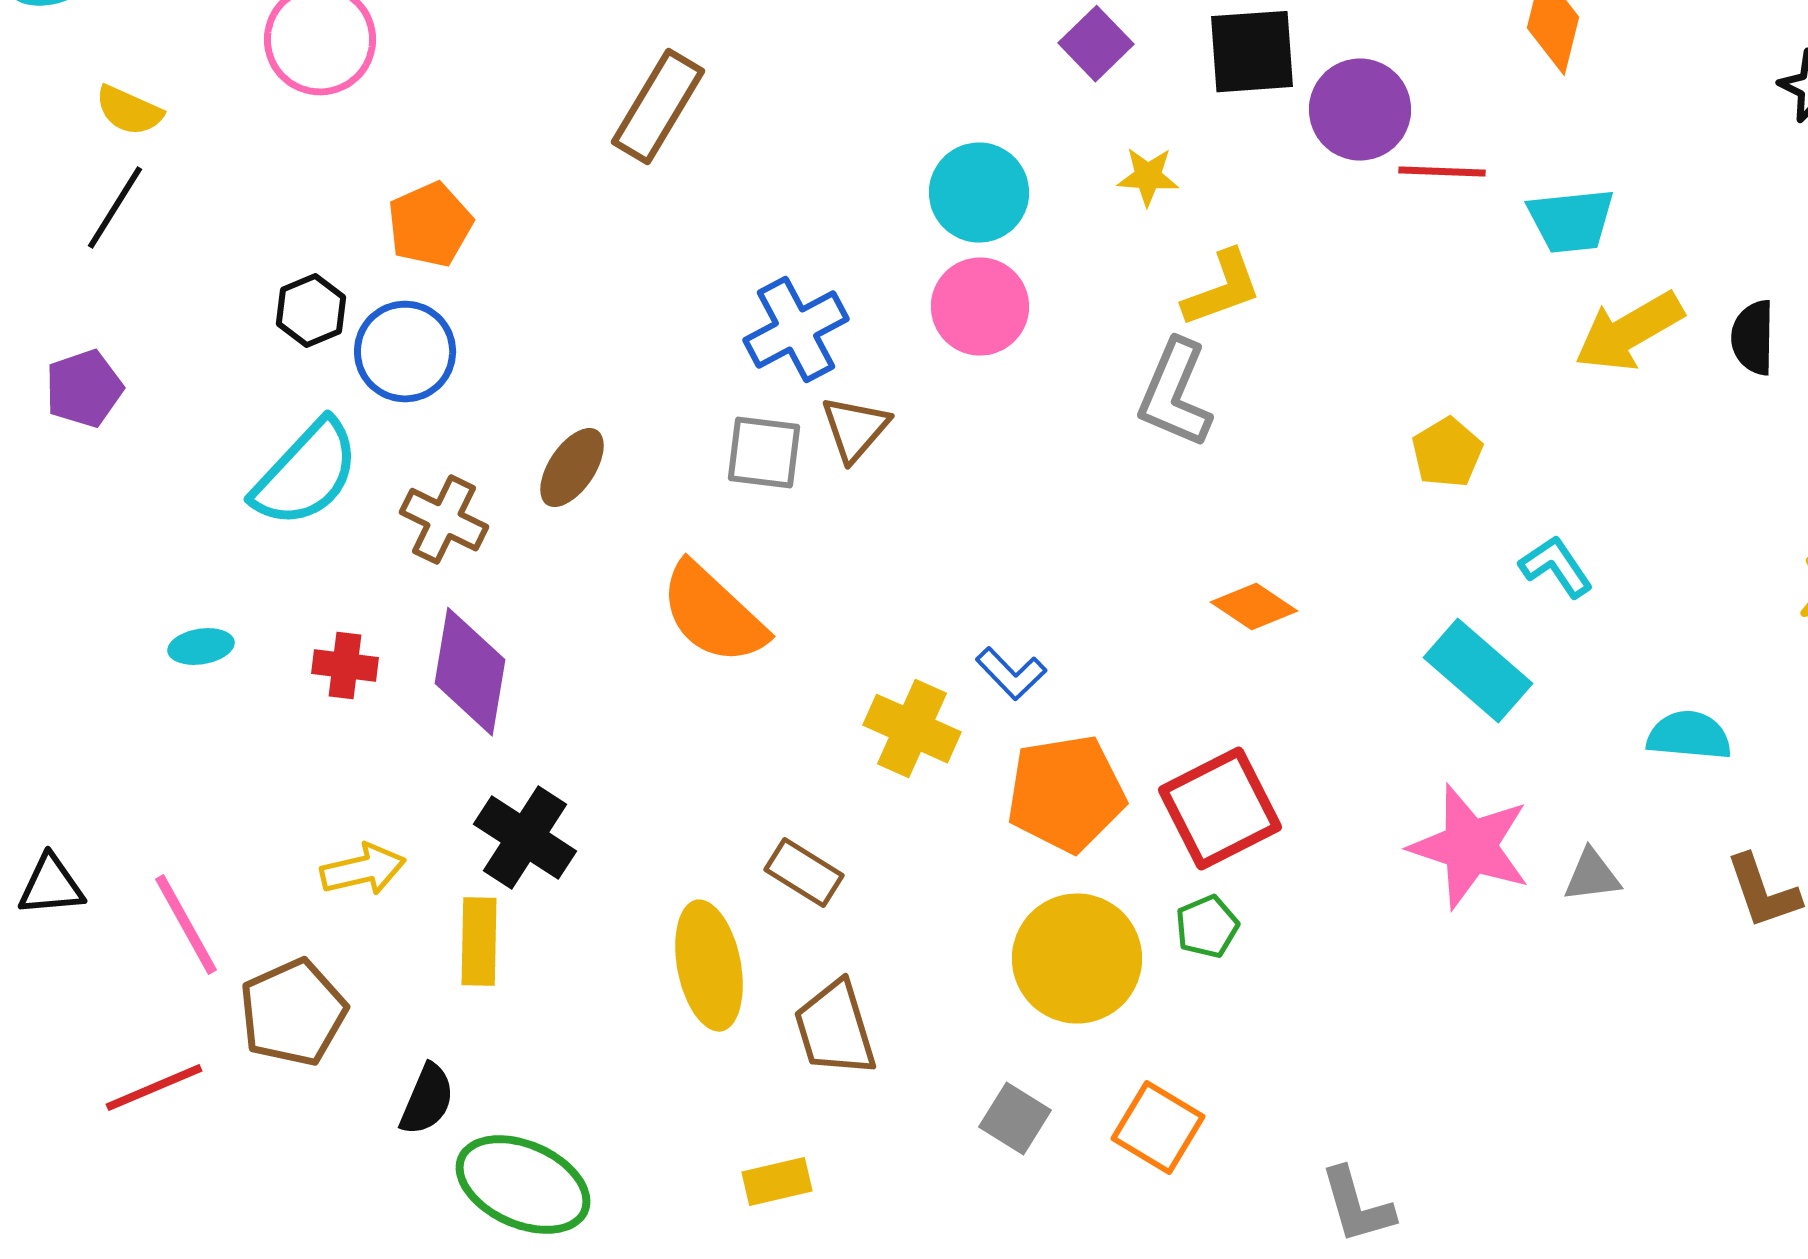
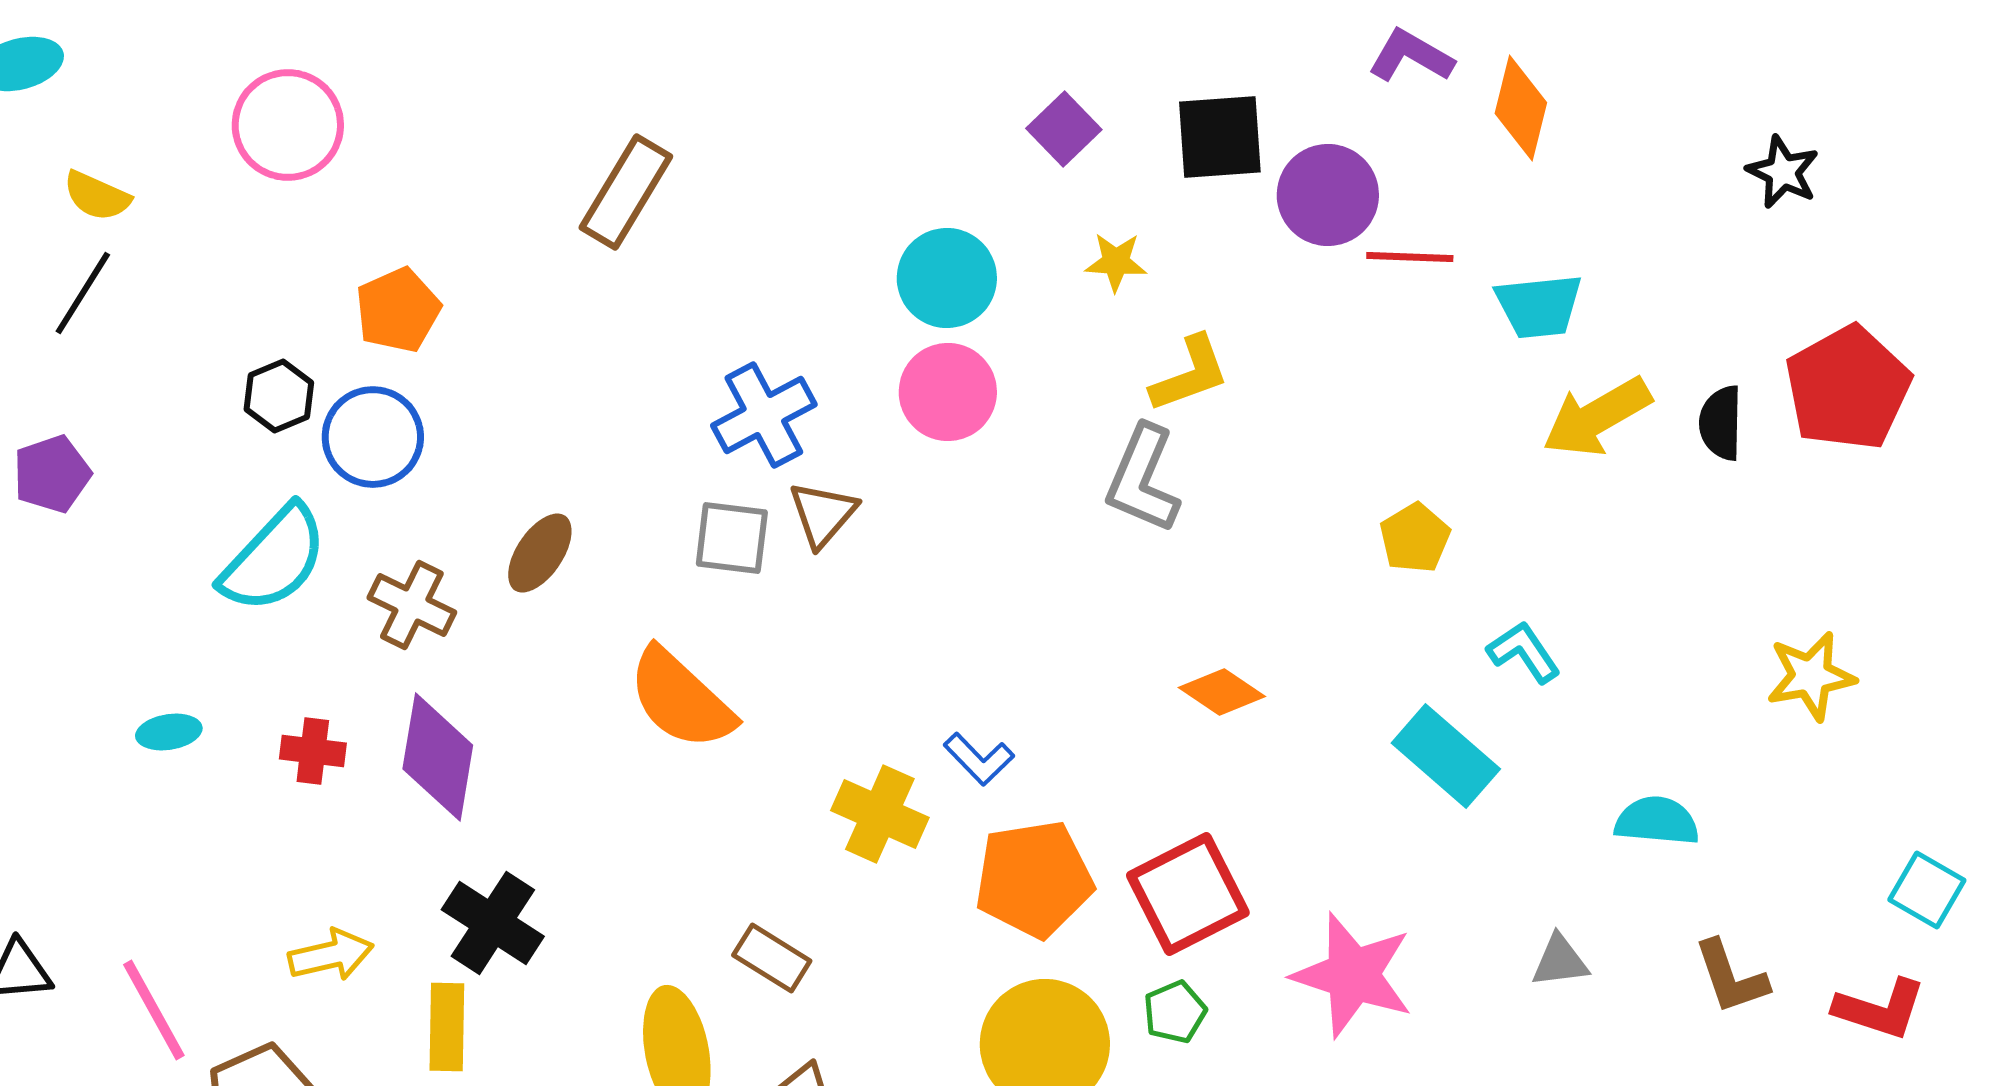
pink star: (1470, 847) -> (1353, 975), moved

